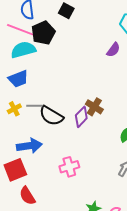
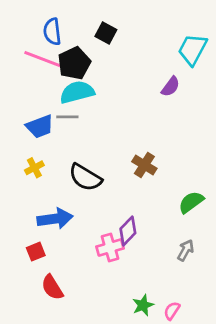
cyan semicircle: (23, 50) -> (77, 92), moved
gray line: (34, 106) -> (67, 117), moved
purple diamond: (81, 117) -> (128, 231), moved
red square: (15, 170) -> (36, 252), size x0.6

